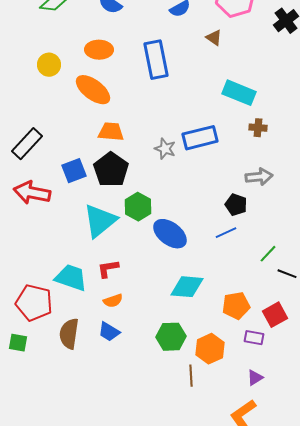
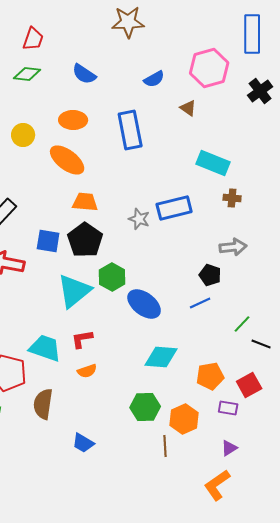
blue square: (74, 171) -> (48, 241), turned 30
blue trapezoid: (109, 332) -> (83, 443), moved

